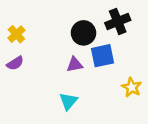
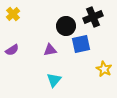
yellow cross: (16, 34) -> (13, 14), moved
purple triangle: (75, 65) -> (50, 50), moved

